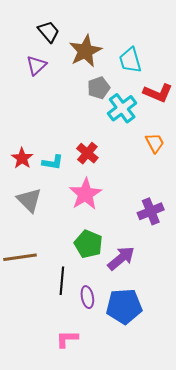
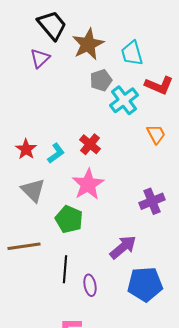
black trapezoid: (49, 32) -> (52, 25), size x1.4
cyan L-shape: (53, 162) -> (56, 153), turned -45
green pentagon: (88, 244) -> (69, 219), moved
blue pentagon: (124, 306) -> (145, 284), moved

